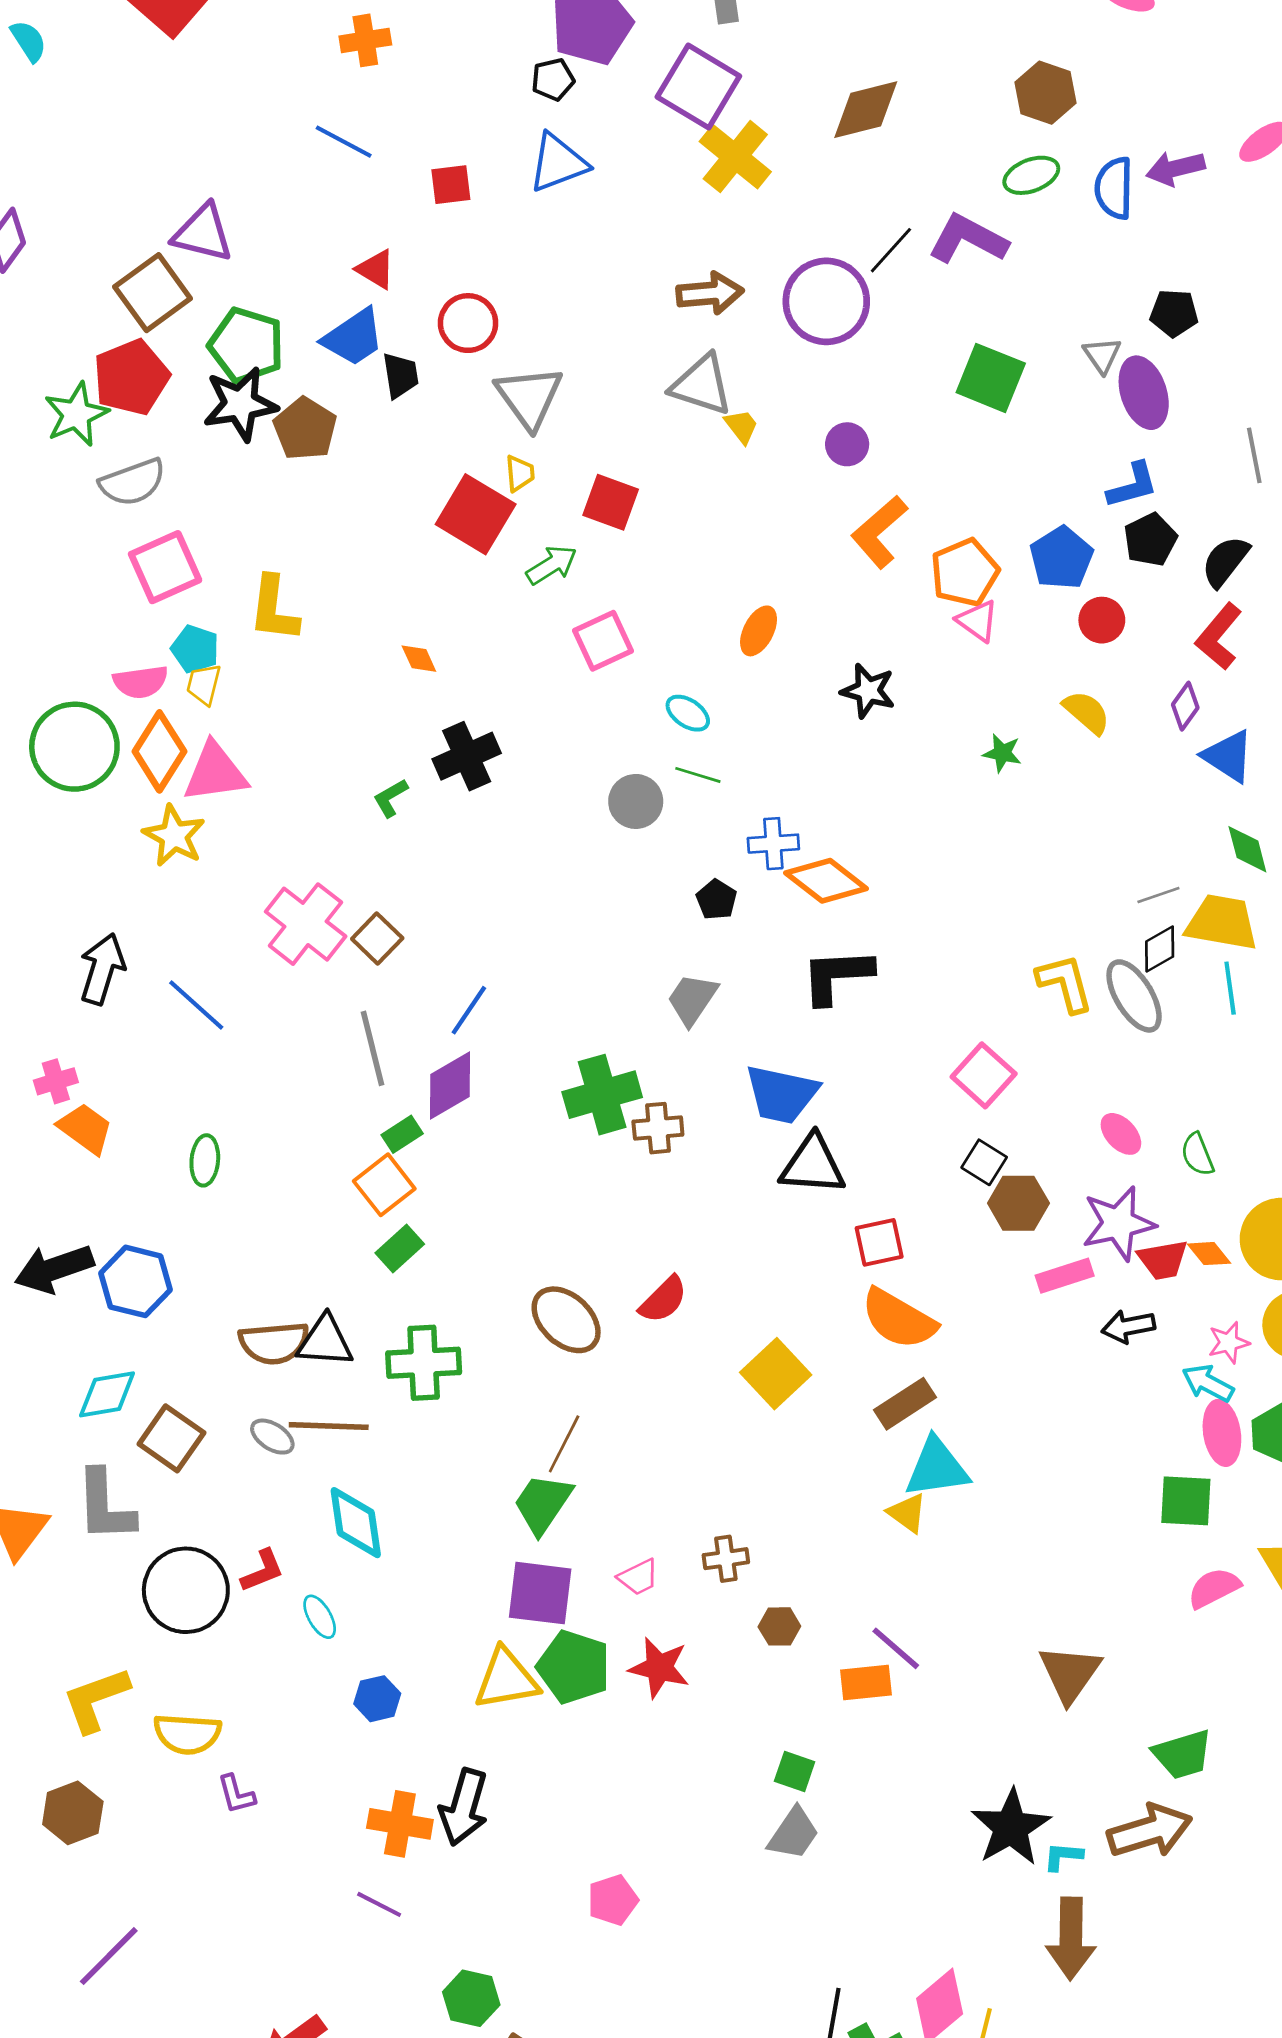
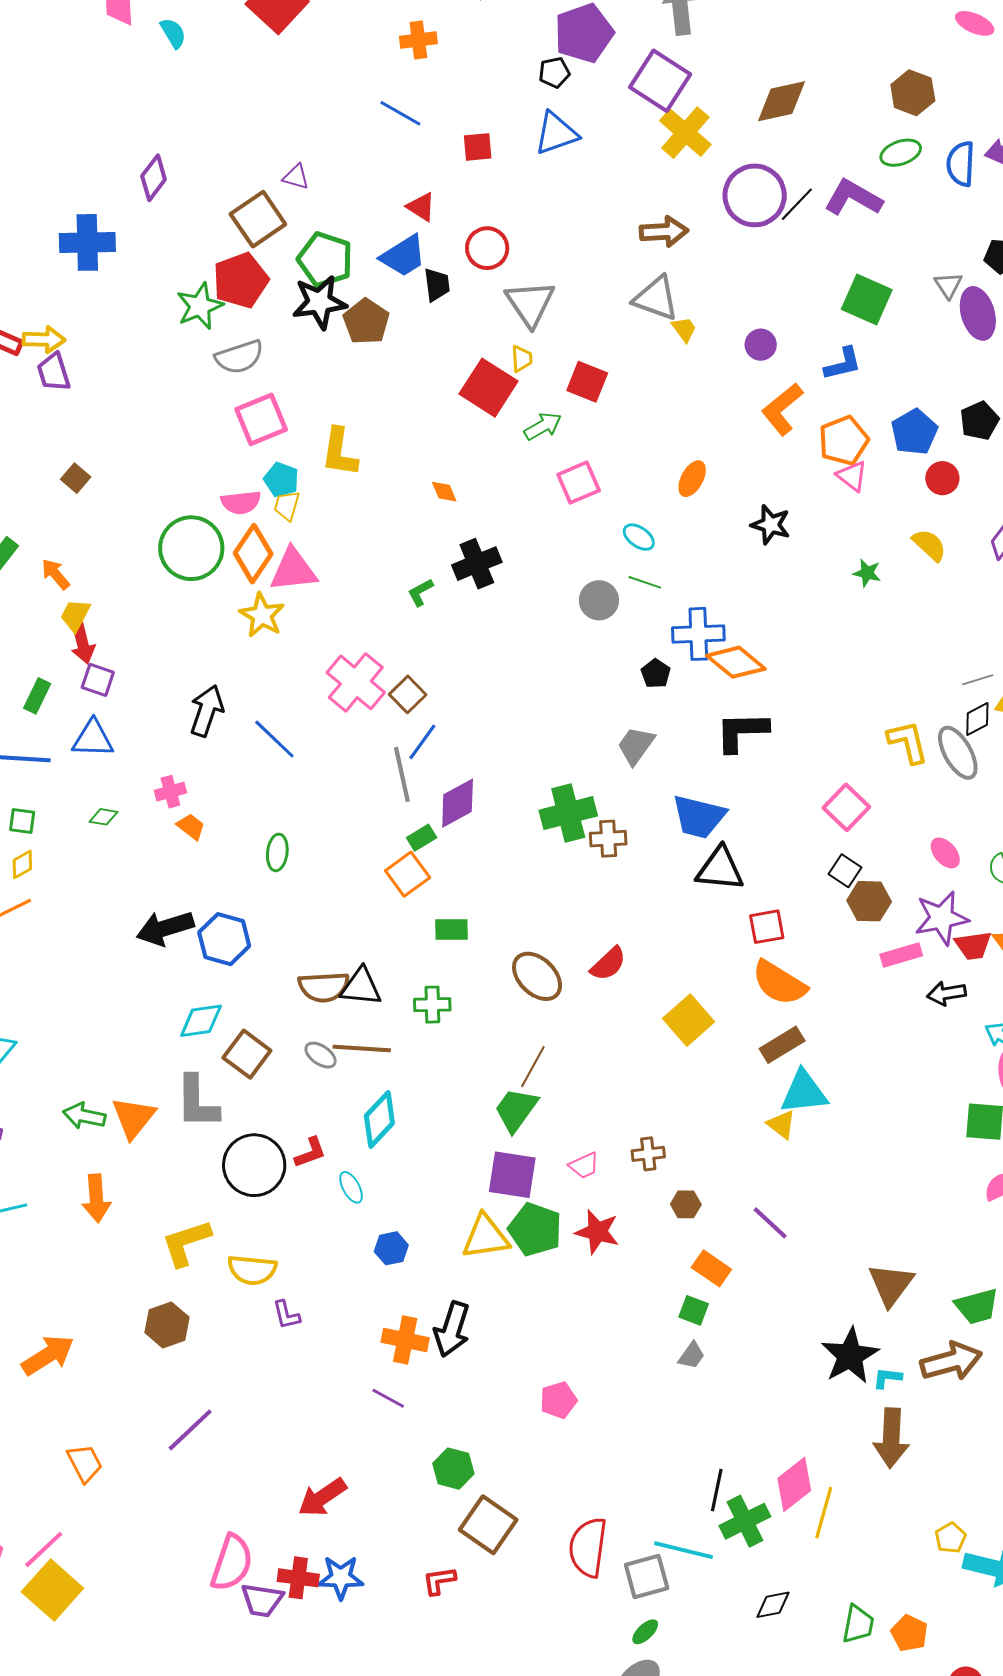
purple triangle: (203, 233) -> (296, 177), size x0.6
purple circle: (826, 301) -> (755, 195), moved
blue L-shape: (1133, 485) -> (843, 364), moved
blue cross: (773, 844) -> (698, 634), size x1.4
blue line: (469, 1010) -> (422, 742), moved
orange trapezoid: (85, 1129) -> (191, 827), size x0.7
green rectangle: (400, 1249) -> (452, 929), moved, turned 40
green cross: (424, 1363) -> (432, 1005), size x0.7
cyan diamond: (356, 1523) -> (379, 1120), turned 50
brown triangle: (1070, 1674) -> (891, 1285), moved
orange rectangle: (866, 1682) -> (711, 1268), moved, turned 39
gray trapezoid: (794, 1833) -> (692, 1355), size x0.7

